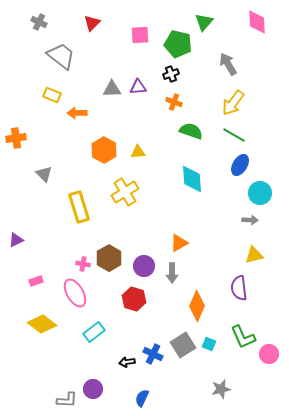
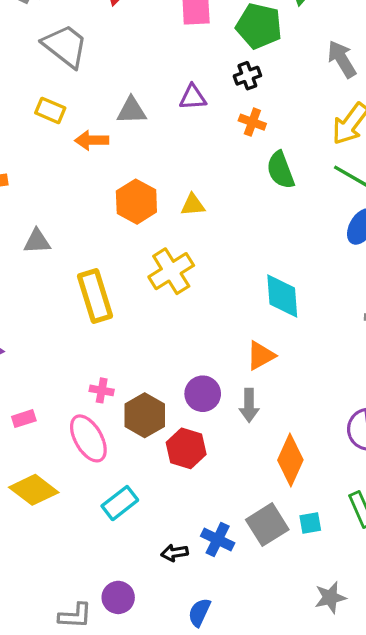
gray triangle: (112, 89) -> (131, 110), moved
green semicircle: (191, 131) -> (281, 170), turned -130
gray triangle: (44, 174) -> (37, 241), turned -48
cyan diamond: (192, 179) -> (282, 296), moved
brown hexagon: (109, 258) -> (145, 415), moved
cyan square: (209, 344) -> (310, 523), turned -32

